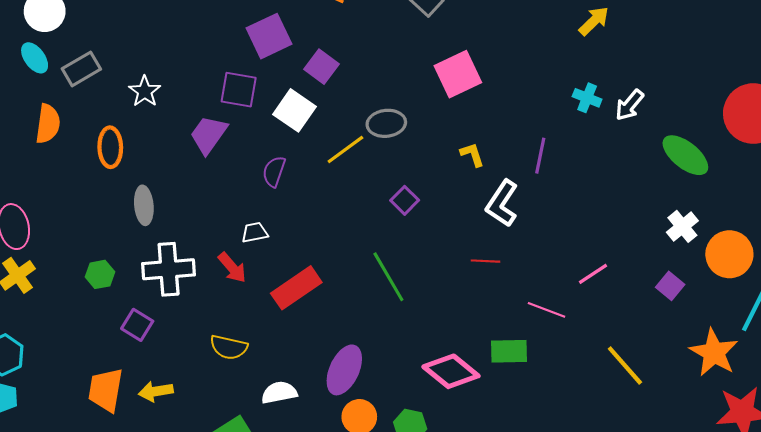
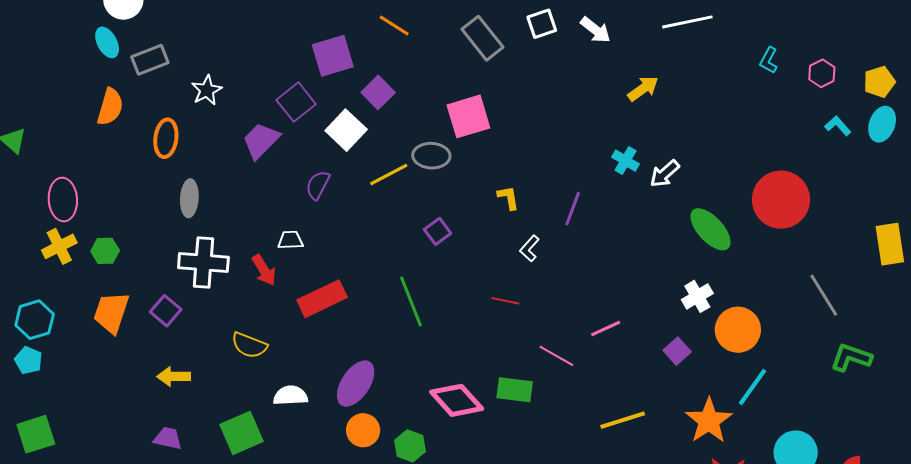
pink square: (458, 74) -> (468, 116), moved
purple square: (239, 90) -> (296, 102), turned 33
white L-shape: (502, 203) -> (529, 248), size x0.6
green hexagon: (100, 274) -> (105, 251), moved
yellow line: (625, 366) -> (623, 420), turned -75
orange trapezoid: (106, 390) -> (111, 313), moved

